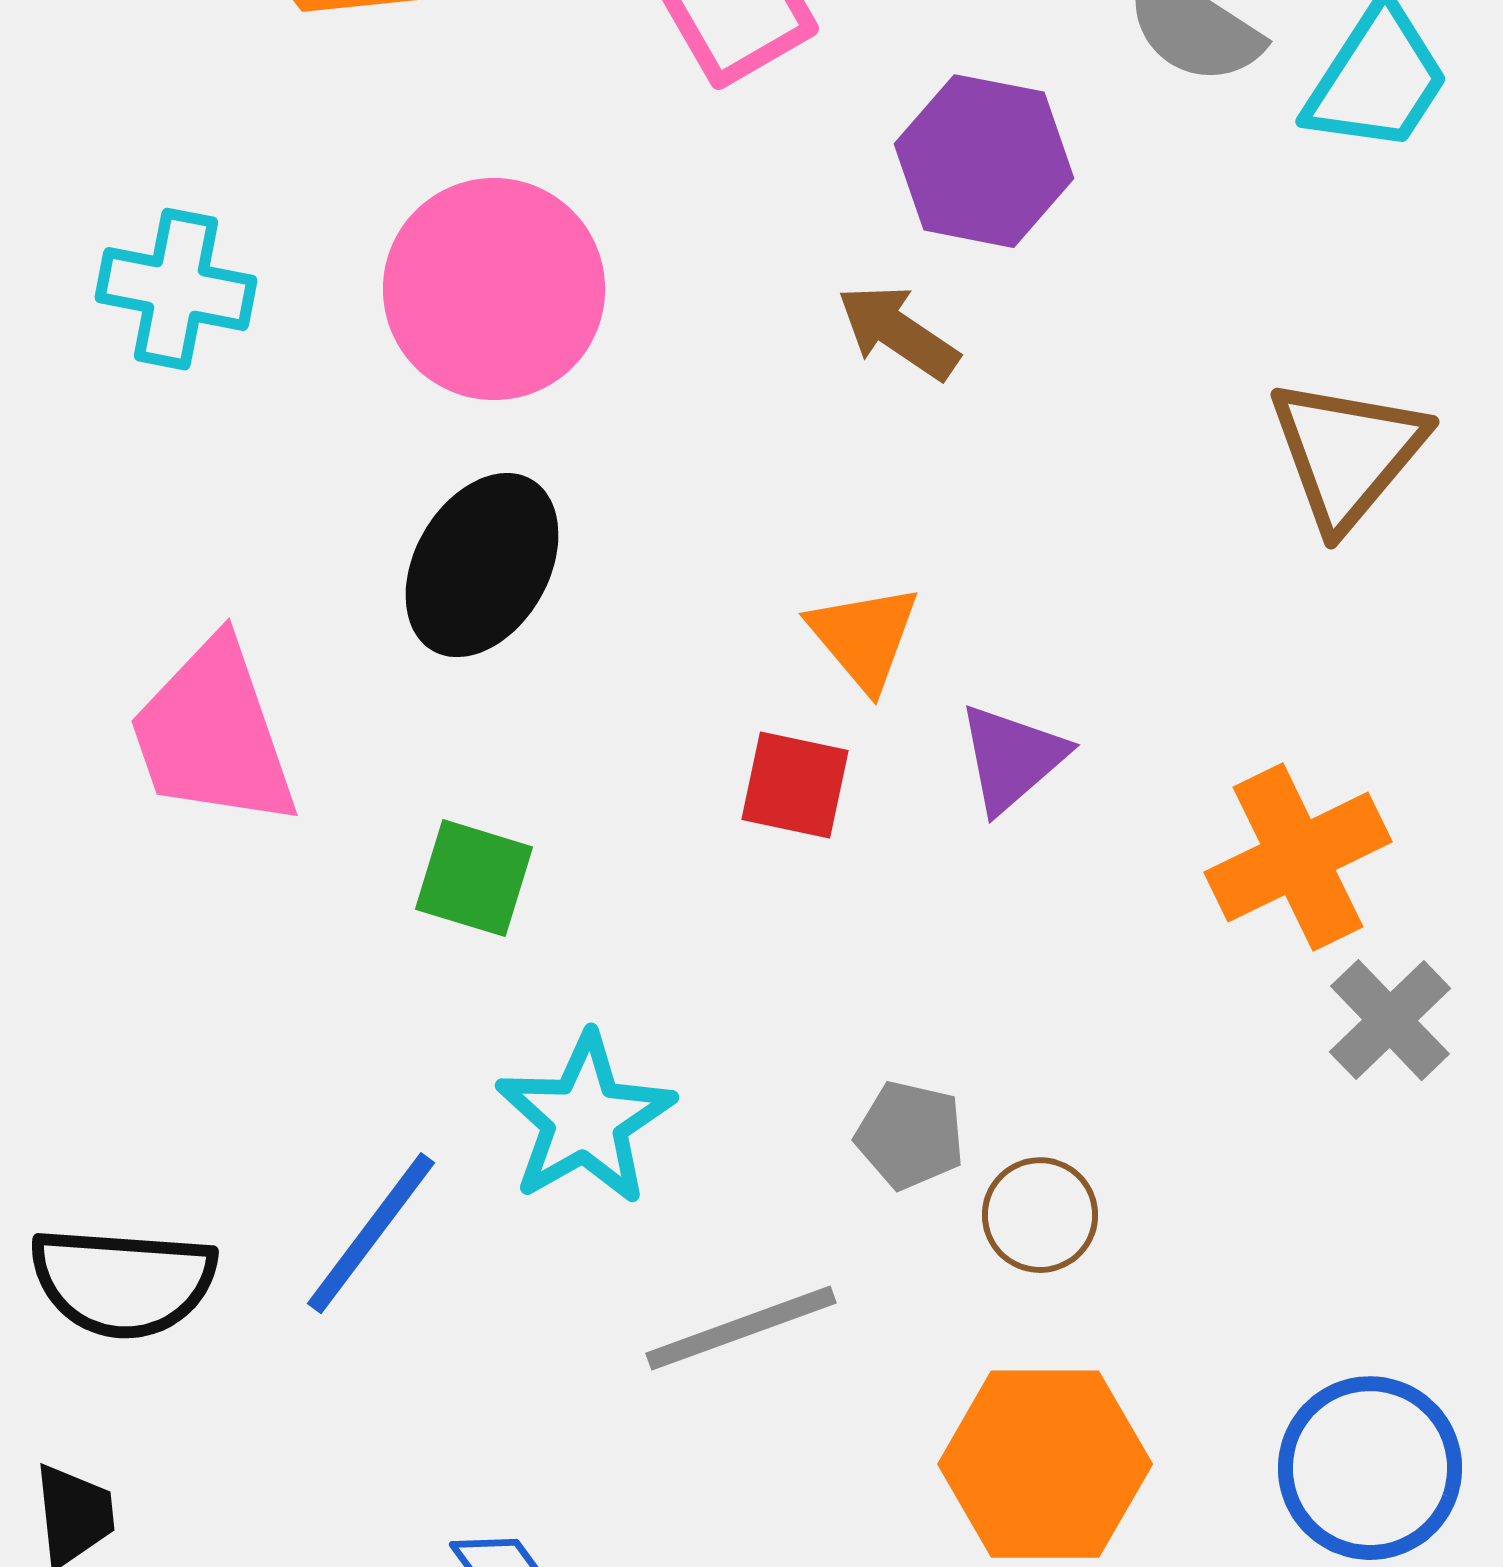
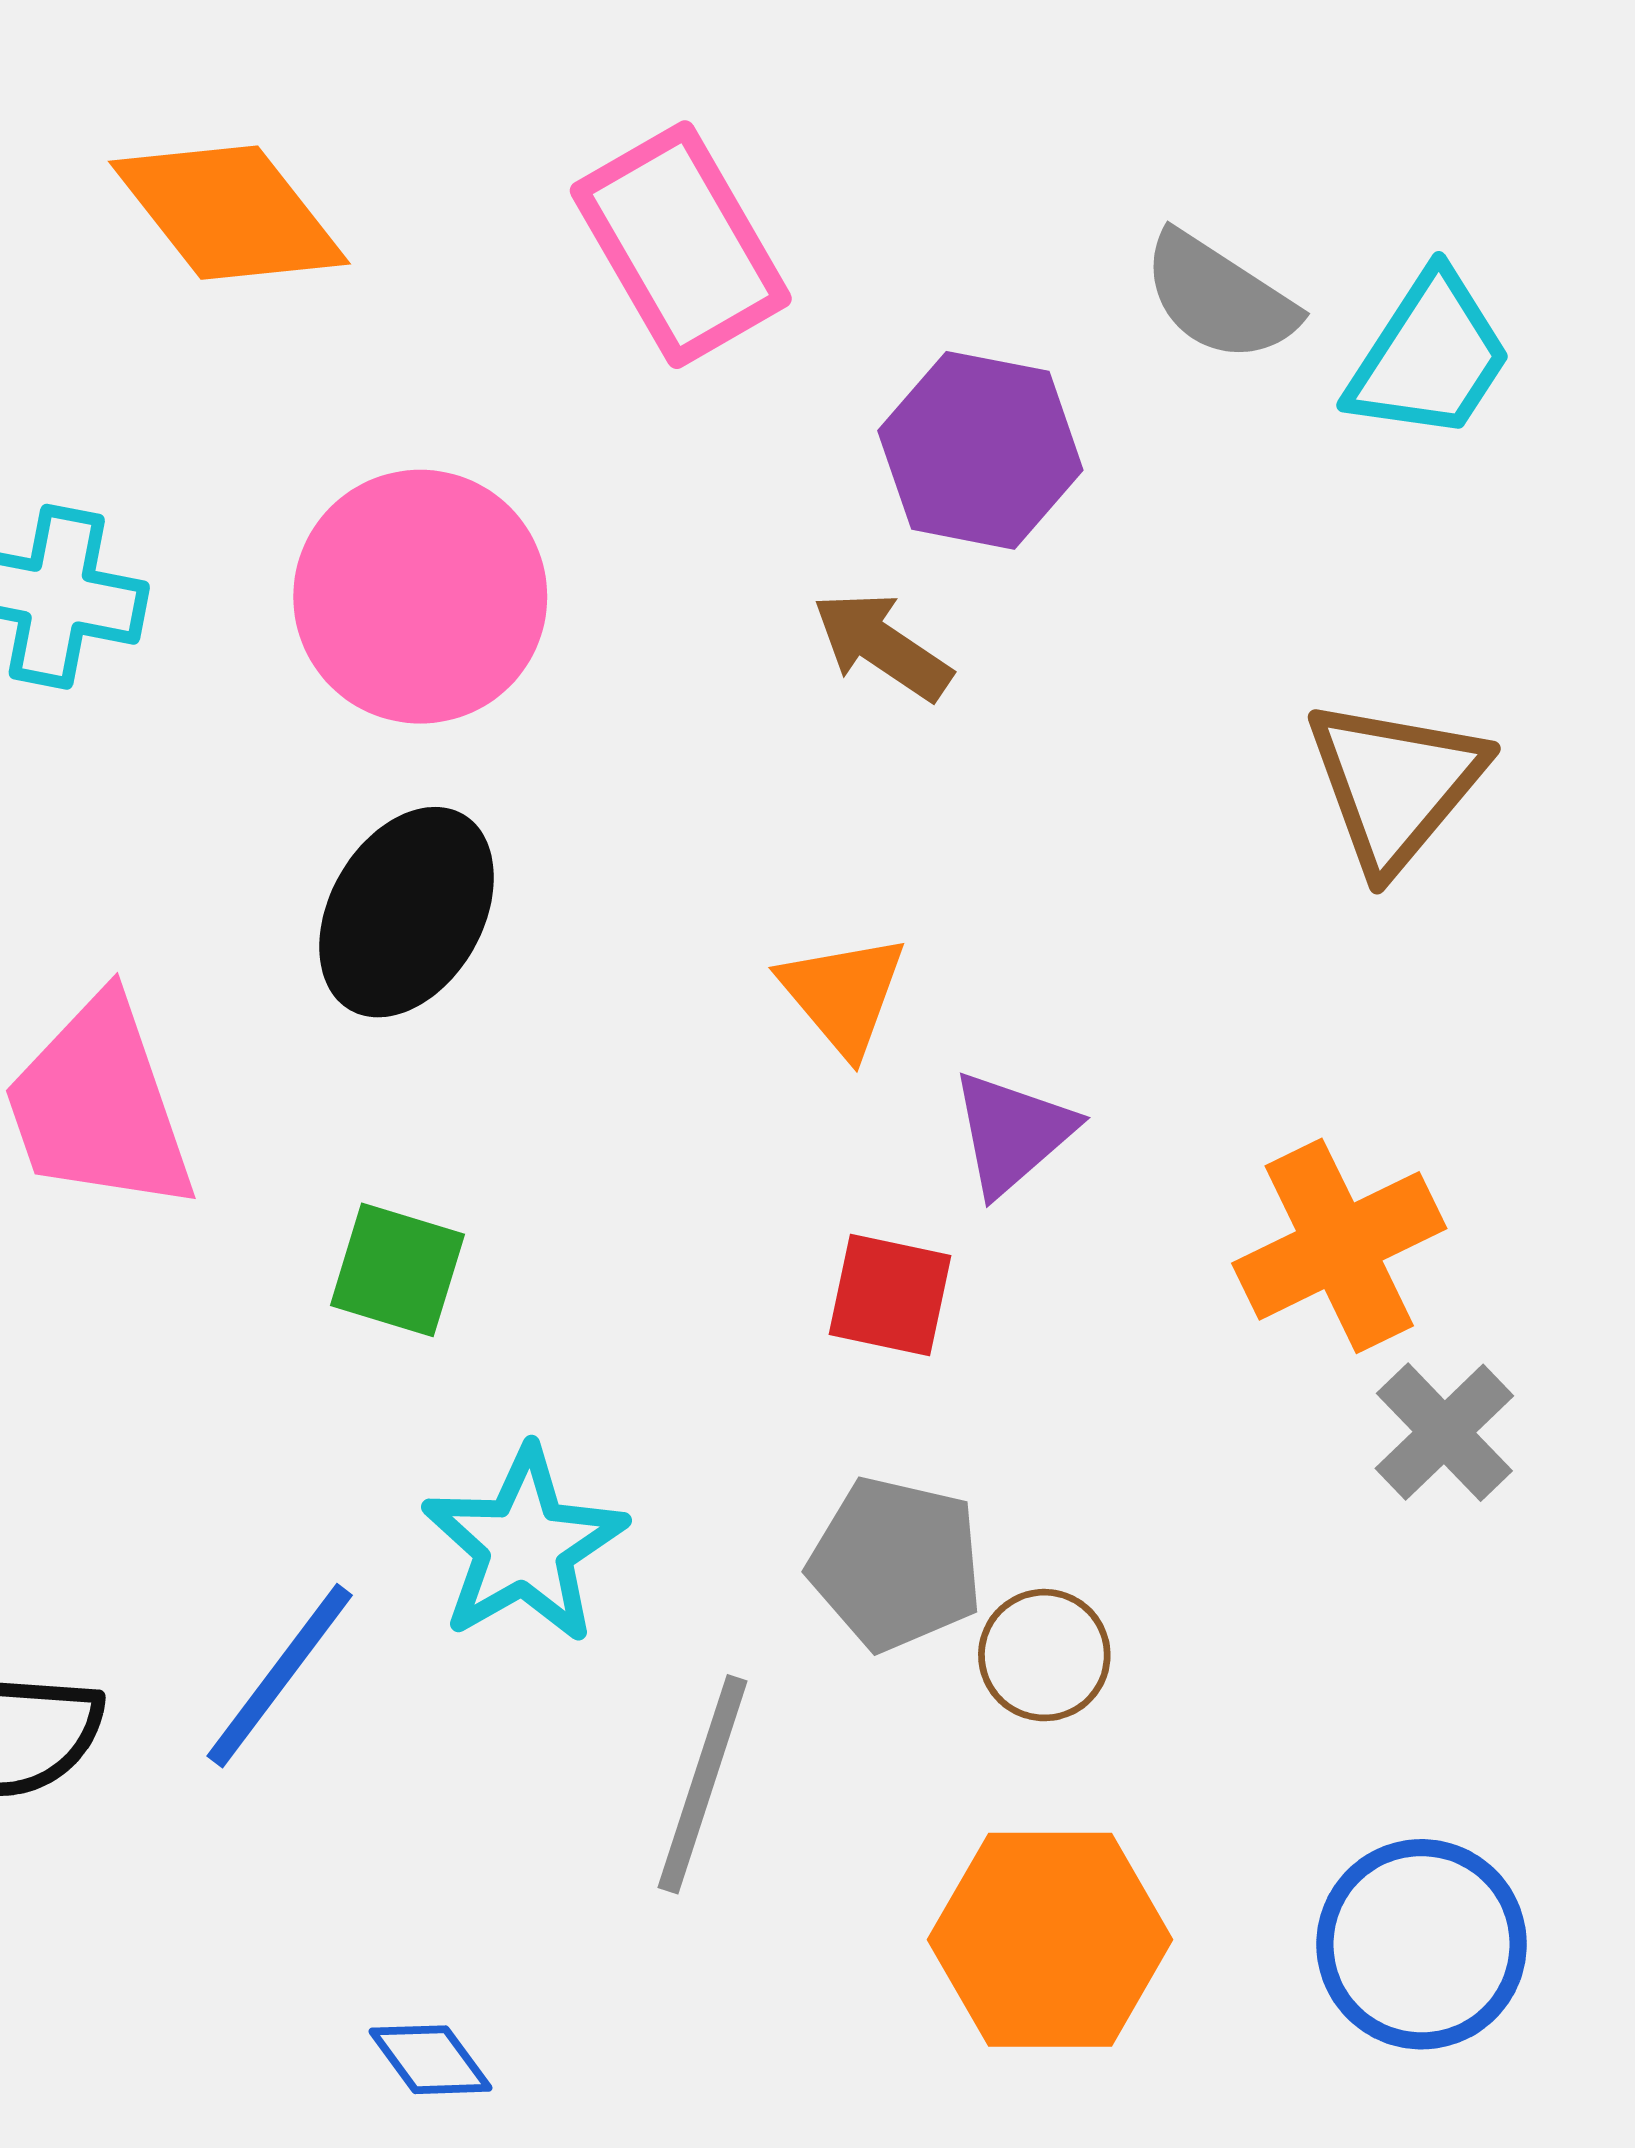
red square: (795, 785) -> (890, 1295), moved
gray pentagon: (910, 1135) -> (896, 1564), size x1.4
gray line: (741, 1328) -> (703, 1784), turned -52

